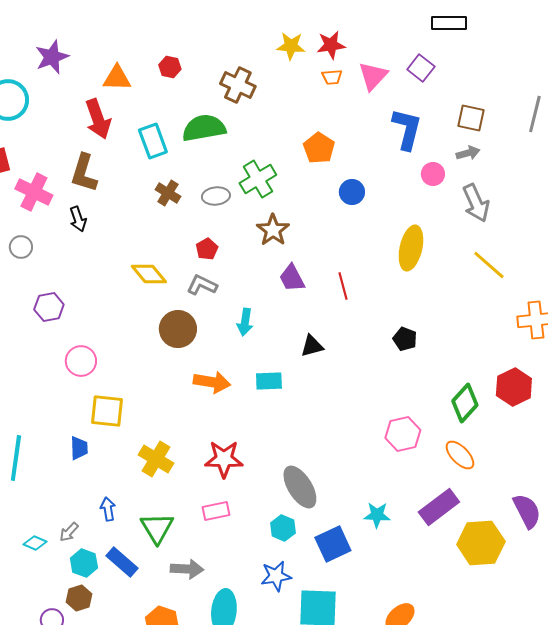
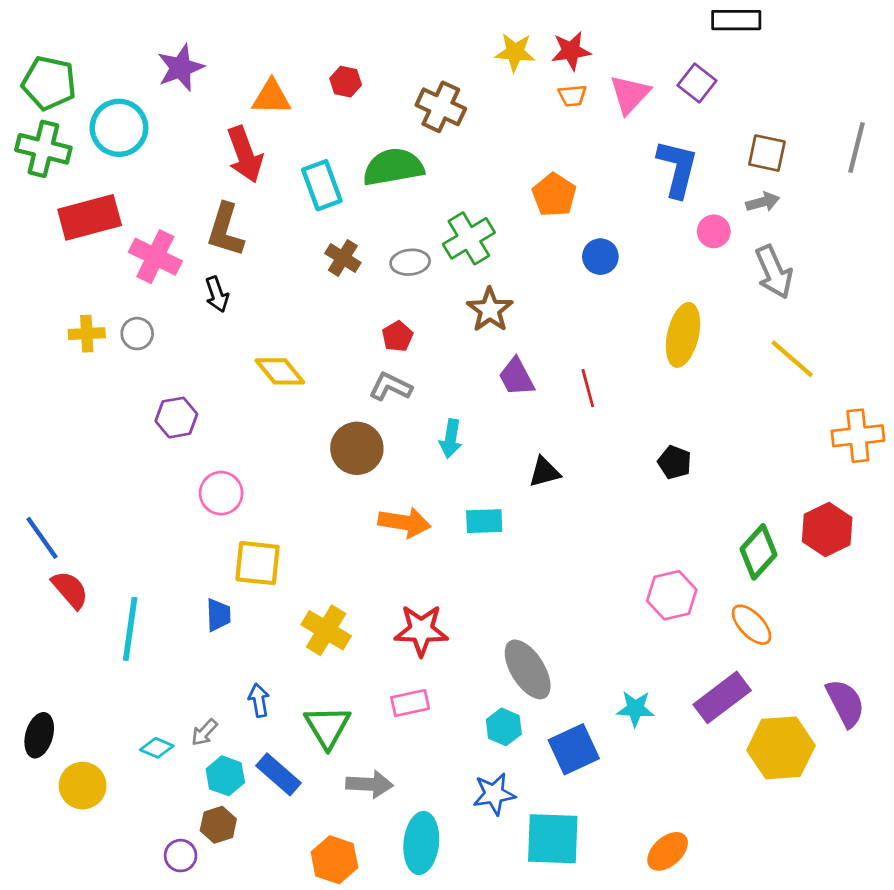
yellow diamond: (149, 274) -> (280, 371), moved

